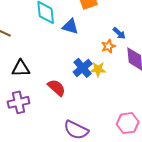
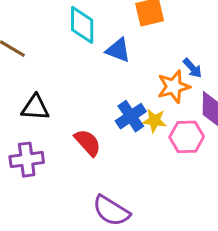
orange star: (108, 46) -> (174, 87), size x1.5
pink hexagon: (128, 123) -> (187, 137), moved

